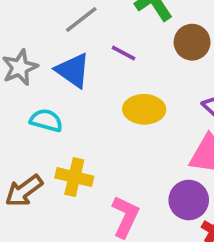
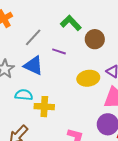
yellow ellipse: (144, 109) -> (88, 78), moved
yellow cross: (74, 177) -> (44, 107), moved

